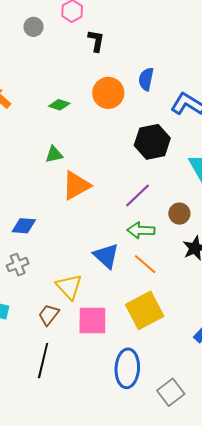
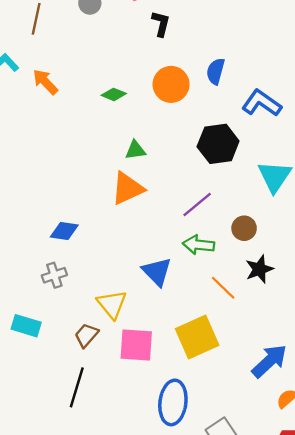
green triangle: (54, 154) -> (135, 150), moved
orange line: (145, 264) -> (223, 288), moved

